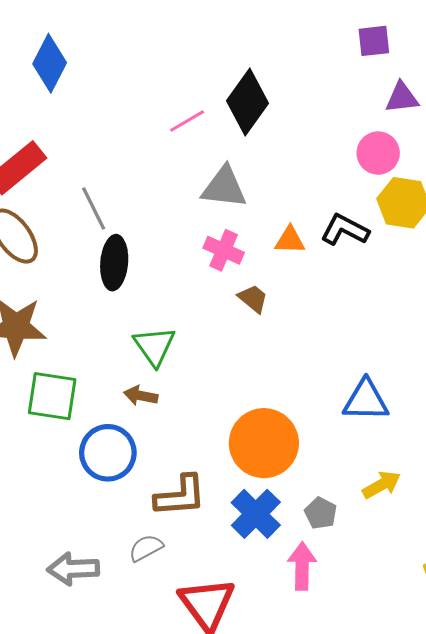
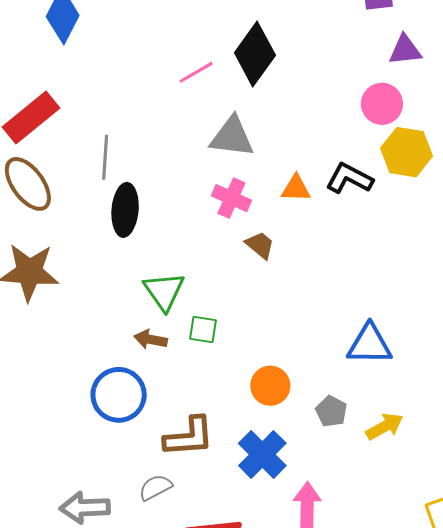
gray line: (94, 208) -> (105, 157), turned 30
green square: (52, 396) -> (203, 330), moved, size x0.6
orange circle: (264, 443) -> (270, 386), size x0.6
gray pentagon: (321, 513) -> (331, 411), moved

